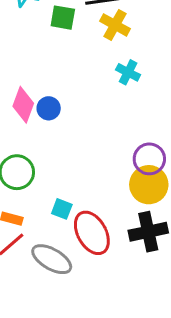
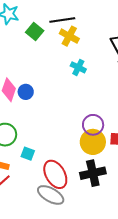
green square: (63, 18) -> (35, 32), turned 30
cyan square: (62, 209) -> (28, 154), moved
gray ellipse: (52, 259) -> (51, 195), moved

